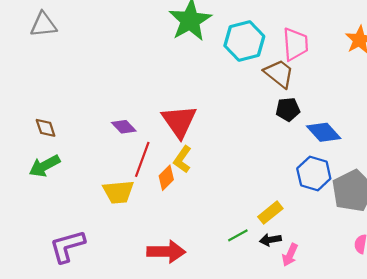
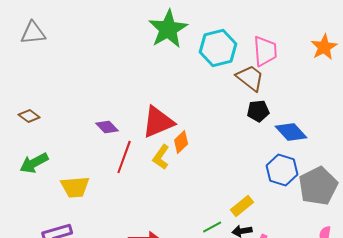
red triangle: (179, 121) -> (158, 122), turned 42
brown diamond: (46, 128) -> (29, 116), moved, turned -35
orange diamond: (166, 178) -> (181, 142), moved
yellow trapezoid: (118, 192) -> (75, 187), moved

